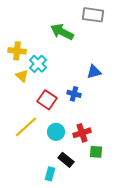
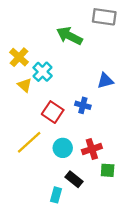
yellow cross: (17, 51) -> (19, 57), turned 36

